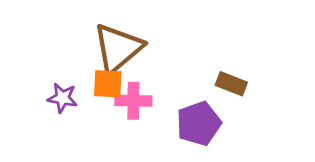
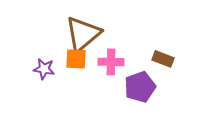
pink cross: (133, 101) -> (111, 62), moved

